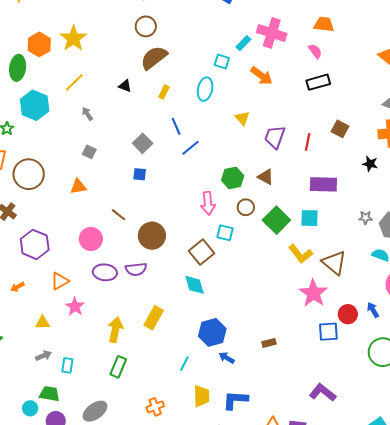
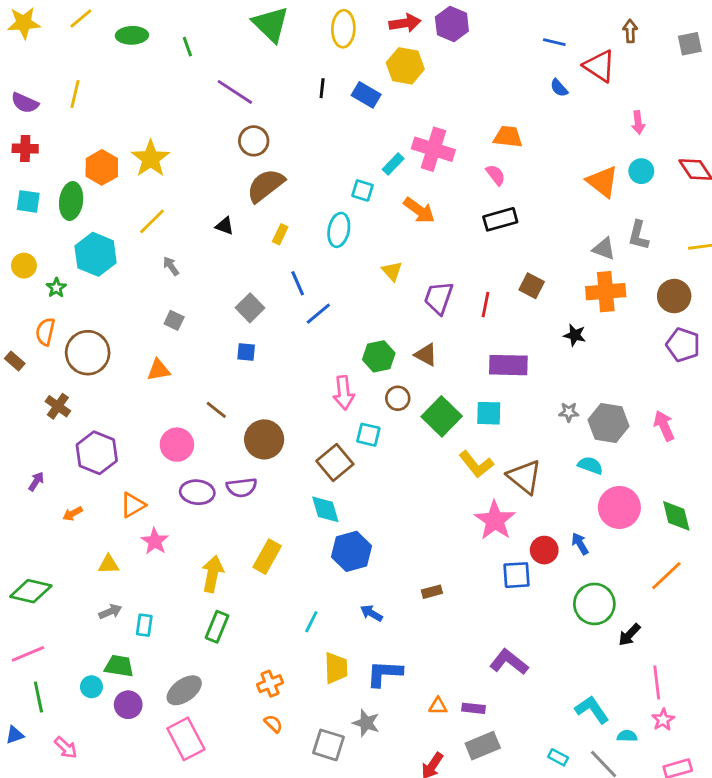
blue hexagon: (212, 332) -> (351, 551), moved

